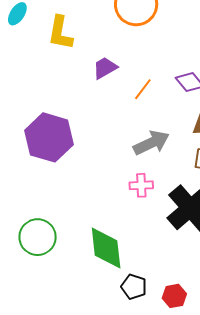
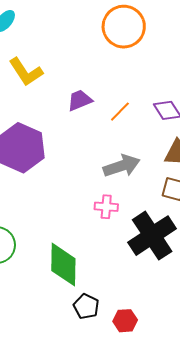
yellow L-shape: (60, 33) -> (26, 72), moved, turned -51
purple trapezoid: (105, 68) -> (80, 100), moved

